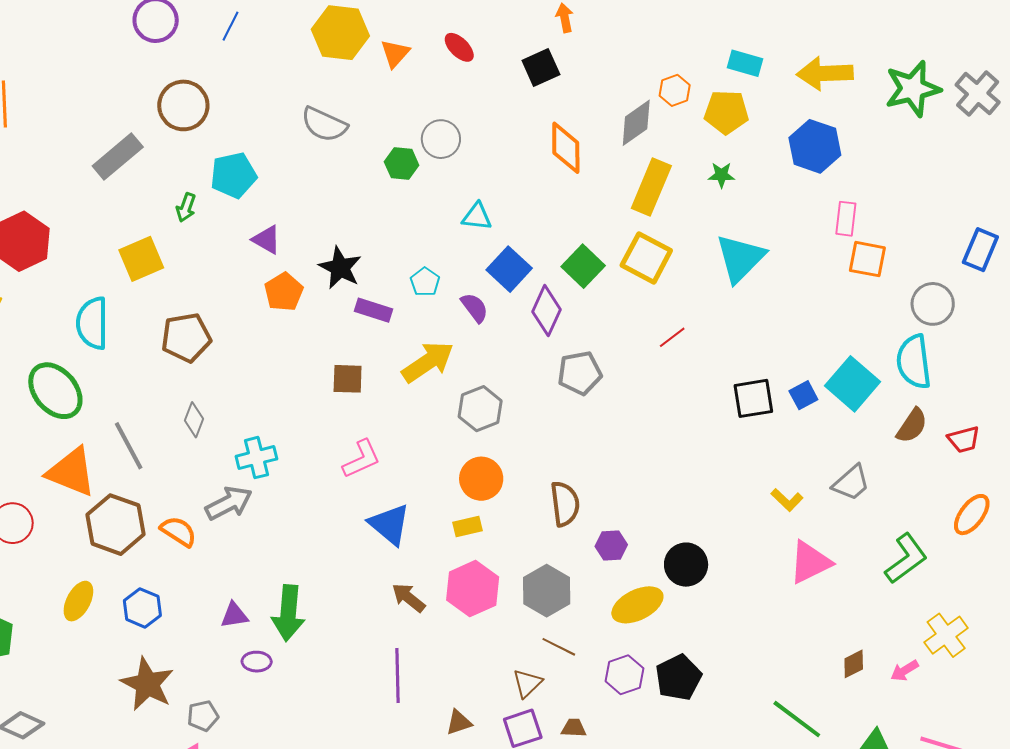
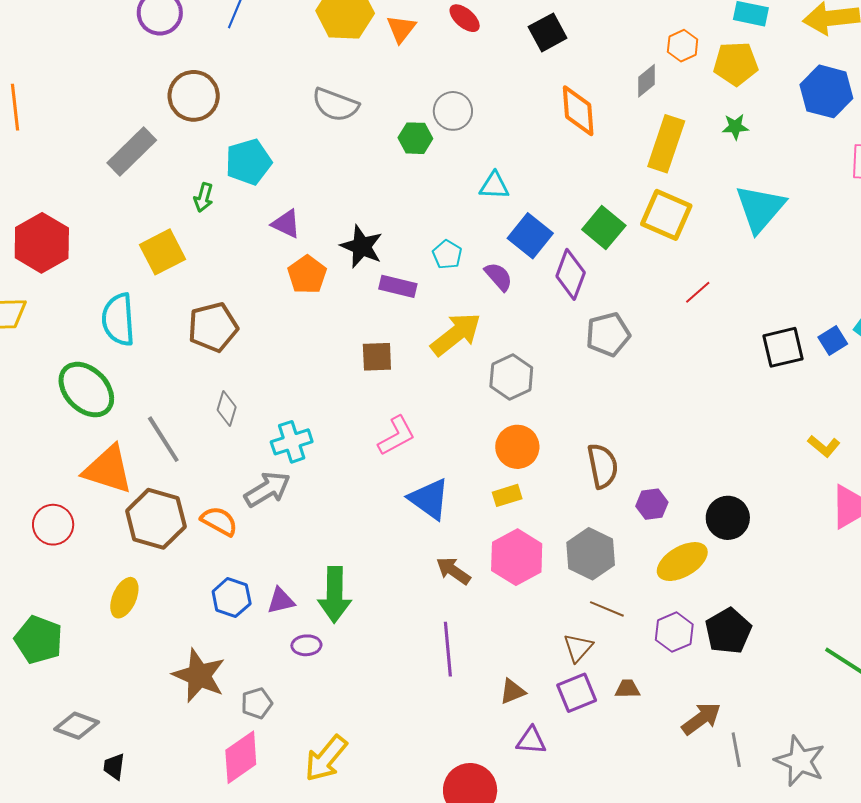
gray diamond: (636, 123) -> (646, 81), size x0.7
blue hexagon: (142, 608) -> (232, 598), moved

